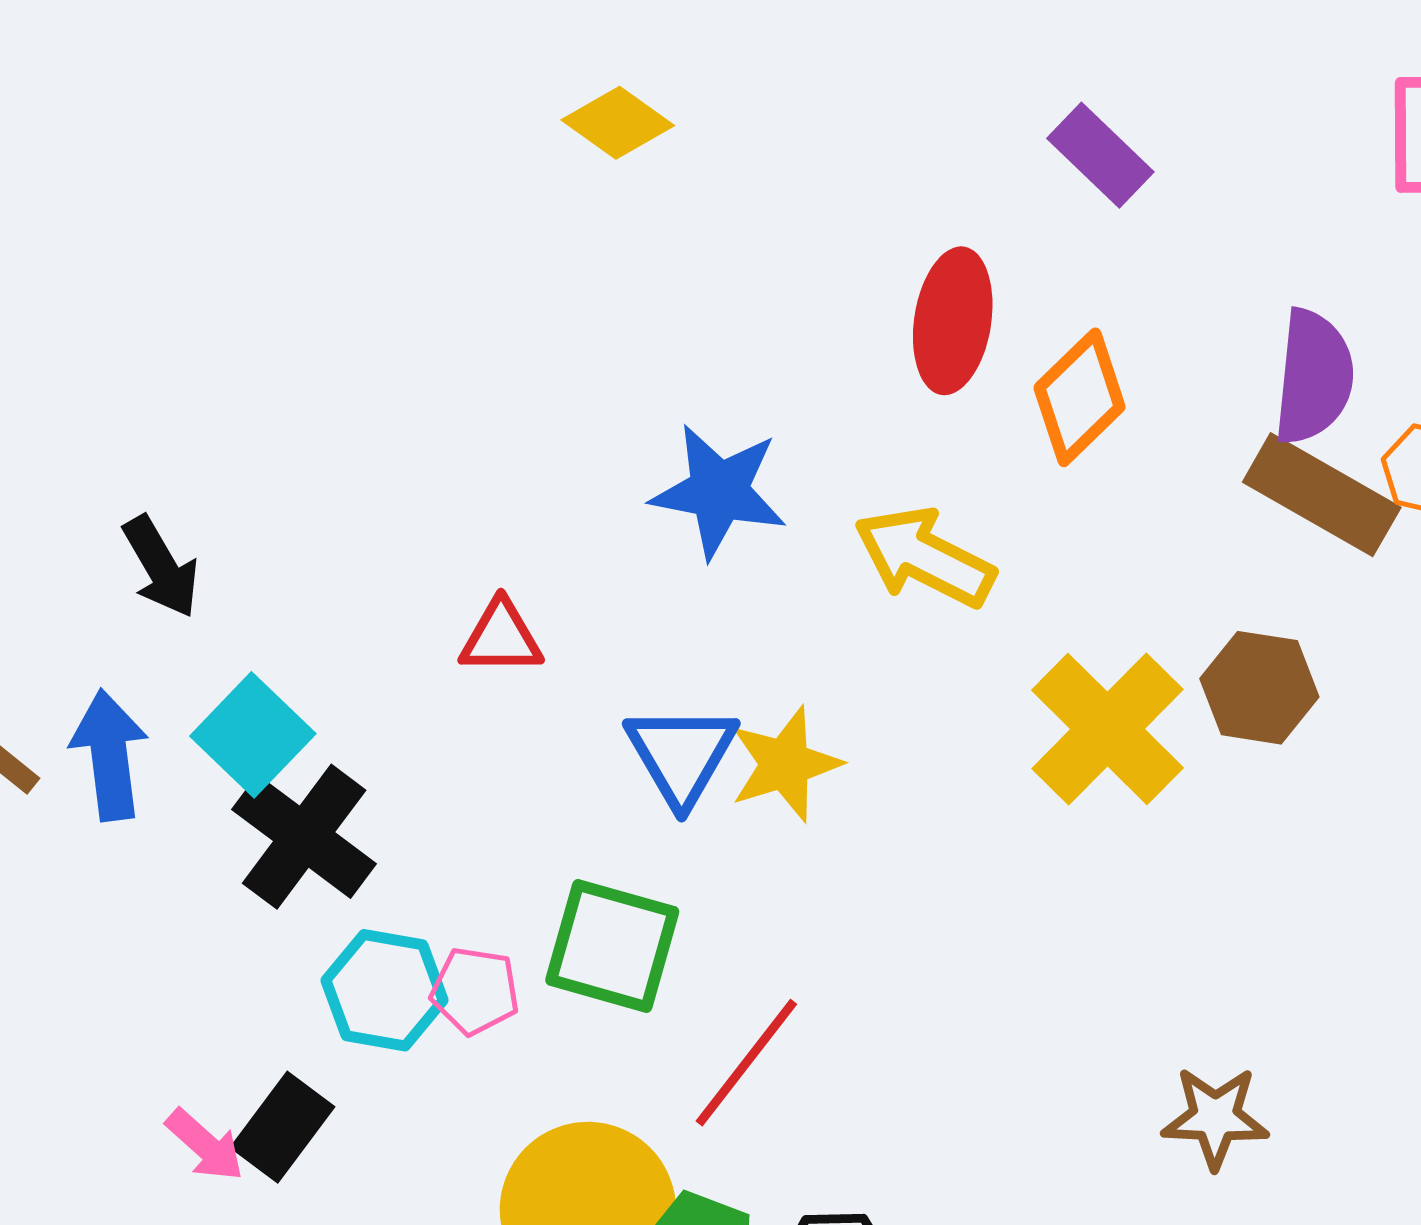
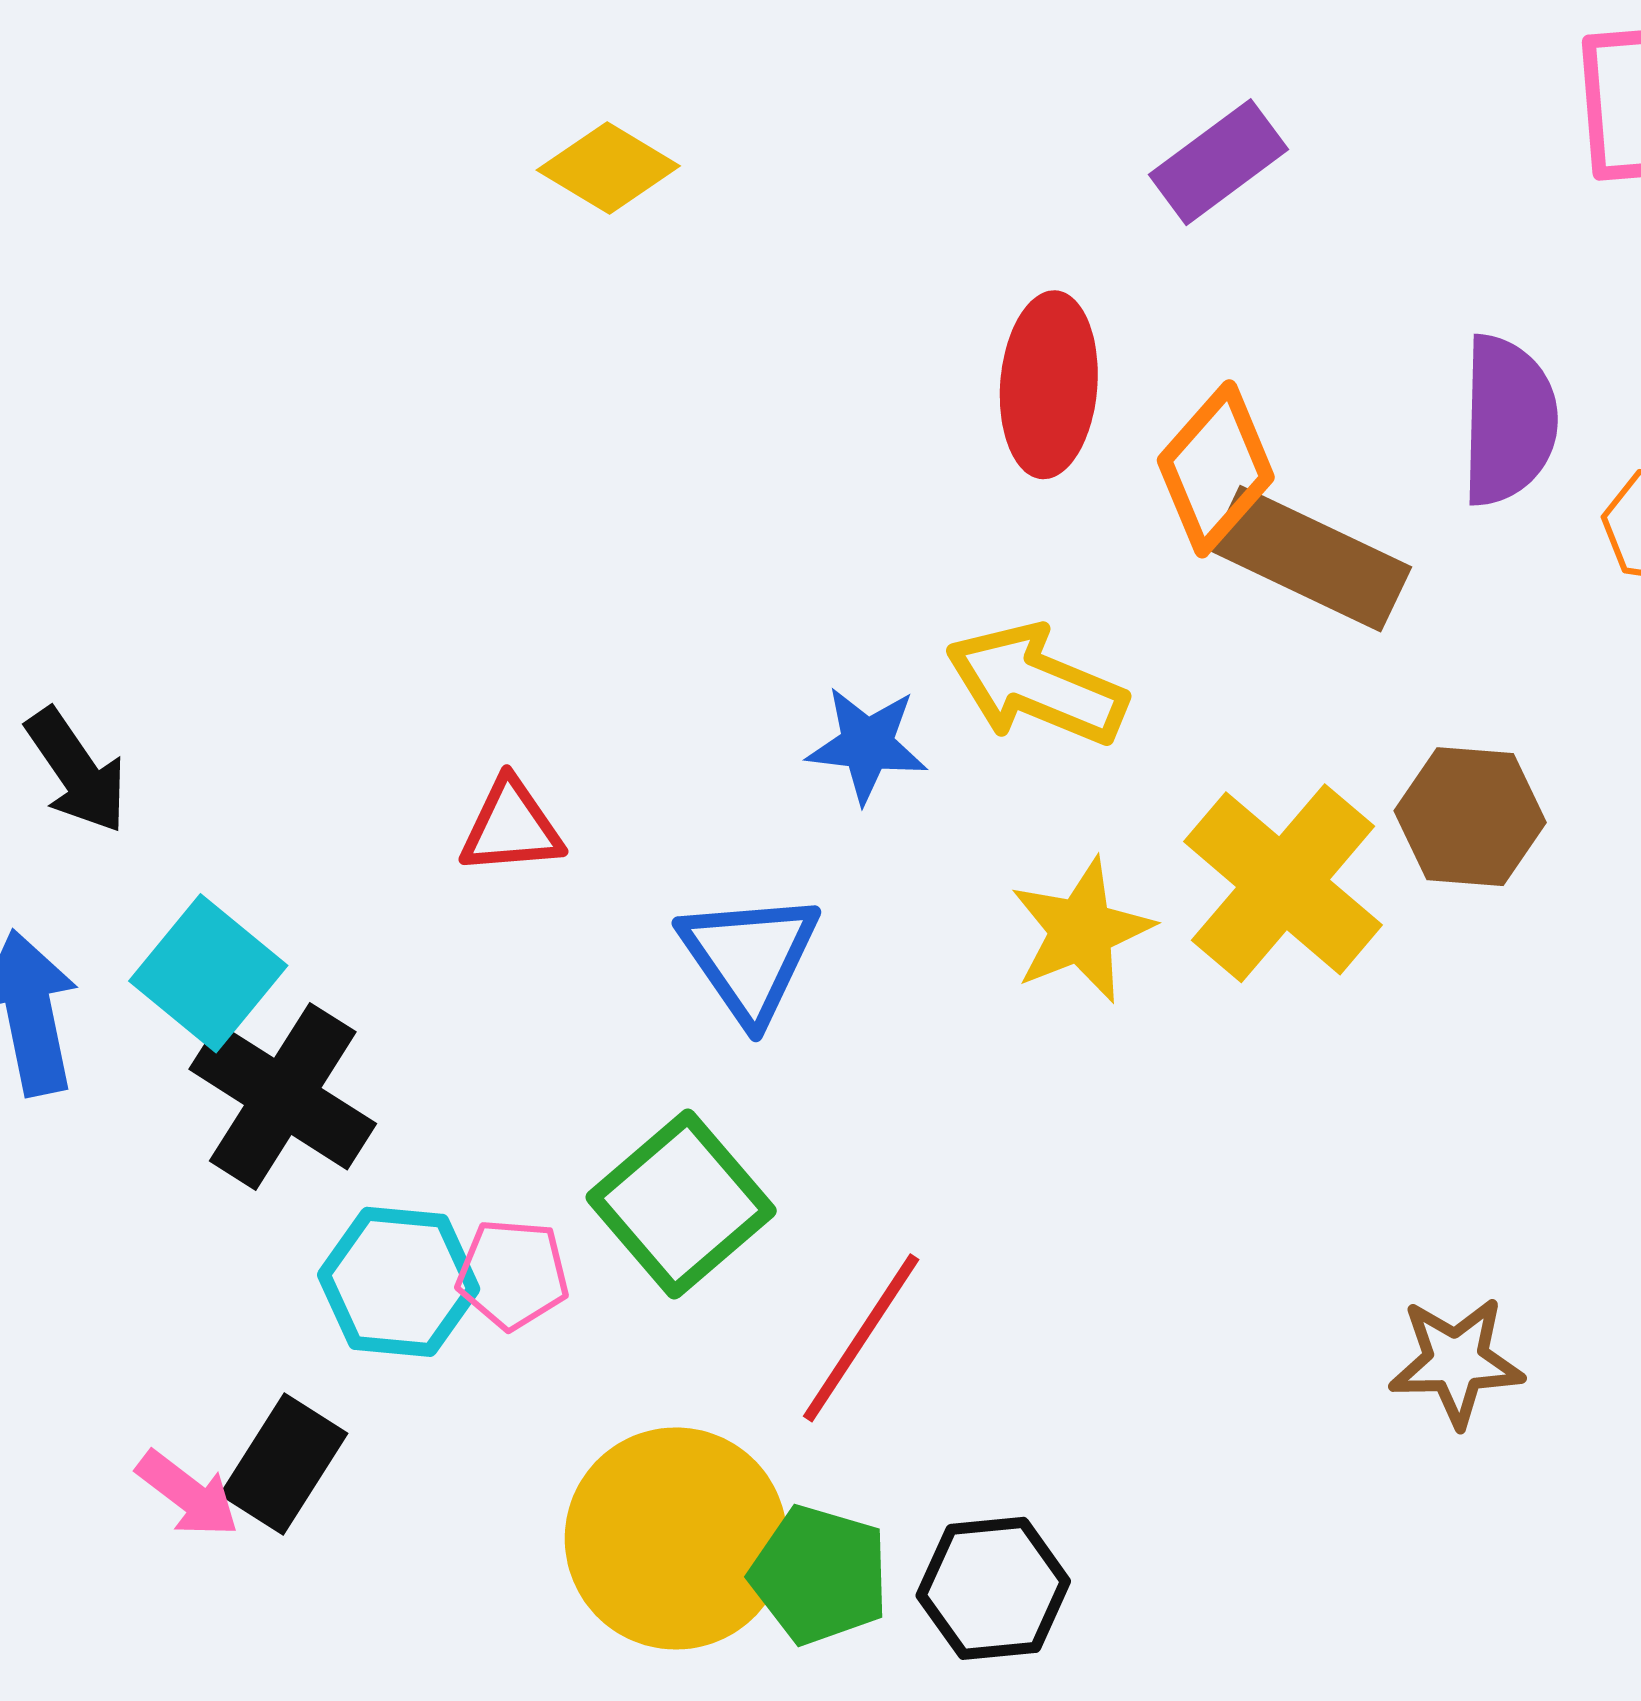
purple rectangle: (1100, 155) -> (1218, 162), turned -76
blue star: (719, 491) -> (867, 745), moved, size x0.7
brown rectangle: (1322, 495) -> (1310, 559), moved
yellow star: (785, 764) -> (1081, 930), moved
green square: (612, 946) -> (681, 1204), turned 38

